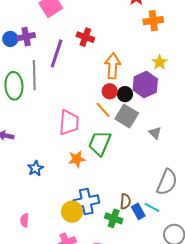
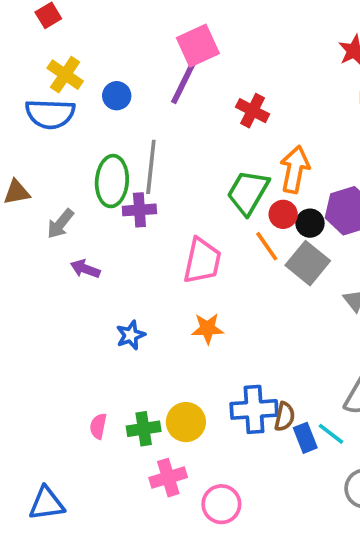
purple cross: (26, 37) -> (139, 210), moved
purple line: (57, 53) -> (185, 79), moved
green trapezoid: (100, 143) -> (248, 192), moved
blue cross: (86, 201) -> (254, 409), moved
green cross: (114, 218) -> (144, 429), moved, turned -36

